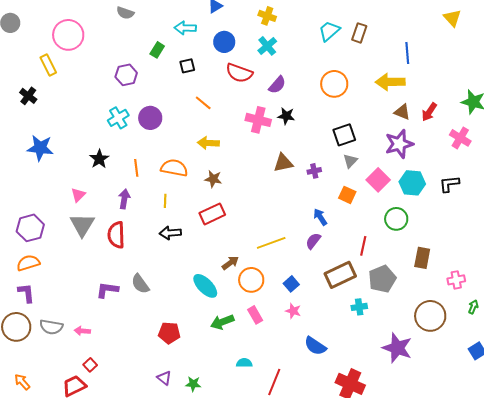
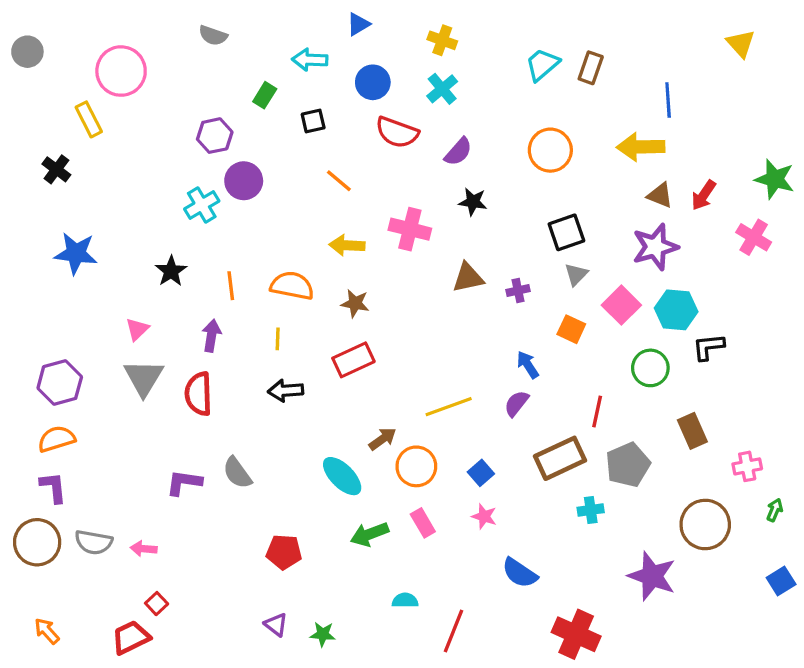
purple circle: (150, 118) -> (244, 181), moved
pink cross: (258, 120) -> (410, 229), moved
black L-shape: (449, 184) -> (708, 347), moved
brown rectangle: (422, 258) -> (692, 431), turned -35

